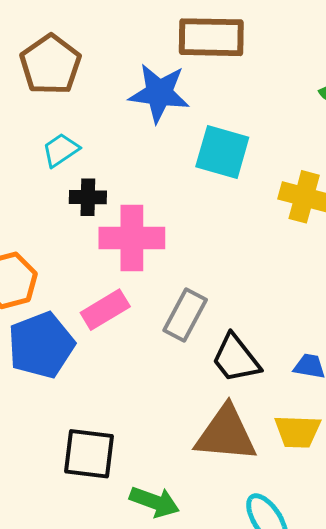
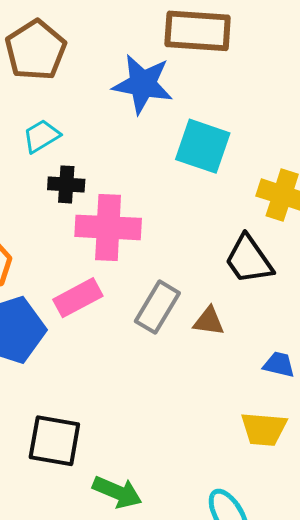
black trapezoid: (236, 359) -> (249, 260), moved
brown triangle: (226, 434) -> (209, 321), moved, size x0.5

